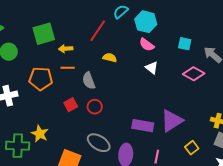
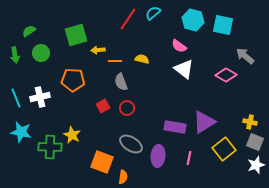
cyan hexagon: (146, 22) -> (193, 20), moved
red line: (98, 31) -> (128, 19), moved
cyan square: (185, 44) -> (223, 25), moved, size x1.5
orange line: (68, 68) -> (115, 61), moved
white triangle: (152, 68) -> (184, 69), size x1.5
yellow square: (192, 148) -> (224, 149), size x1.6

